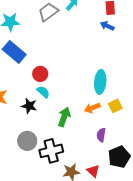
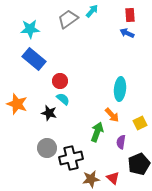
yellow square: (115, 106) -> (140, 123), moved
orange arrow: (92, 108) -> (112, 115), turned -112
green arrow: (64, 117) -> (97, 132), moved

